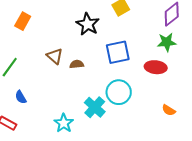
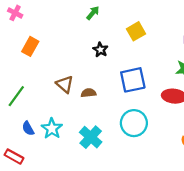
black star: (88, 24) -> (100, 50), size x0.6
cyan cross: (95, 107) -> (91, 137), moved
cyan star: (64, 123) -> (52, 128), moved

